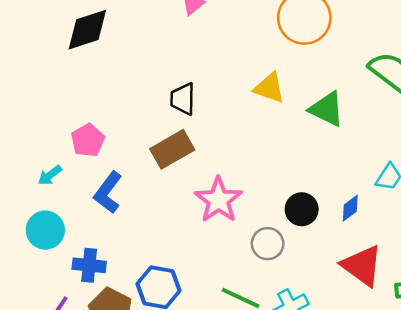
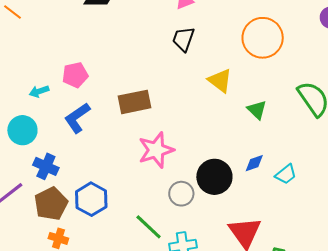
black trapezoid: (183, 99) -> (183, 39), moved
green triangle: (327, 109) -> (257, 110), size x0.7
blue diamond: (350, 208) -> (254, 163), moved
black circle: (302, 209) -> (214, 177), size x1.4

